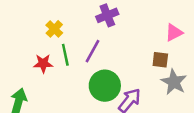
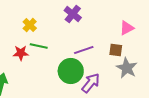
purple cross: (107, 15) -> (73, 14), turned -30
purple line: (92, 51) -> (84, 50), moved, turned 42
green line: (65, 55) -> (39, 46), turned -66

